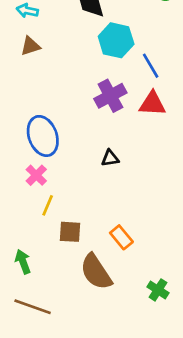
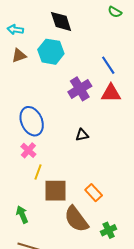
cyan hexagon: (116, 40) -> (51, 52), moved
brown square: (70, 232) -> (55, 191), size x1.4
green cross: (158, 290) -> (109, 230), moved, turned 35

